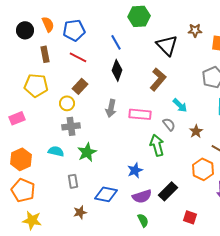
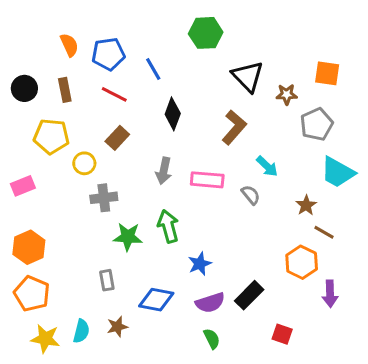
black circle: (25, 30) -> (24, 88), moved
brown star: (195, 30) -> (287, 94), moved
blue line: (116, 42) -> (153, 69), moved
yellow circle: (67, 103) -> (84, 163), moved
brown star: (196, 131) -> (306, 205), moved
green arrow: (157, 145) -> (168, 226), moved
cyan semicircle: (56, 151) -> (81, 331), moved, turned 91
green star: (87, 152) -> (128, 237), turned 30

